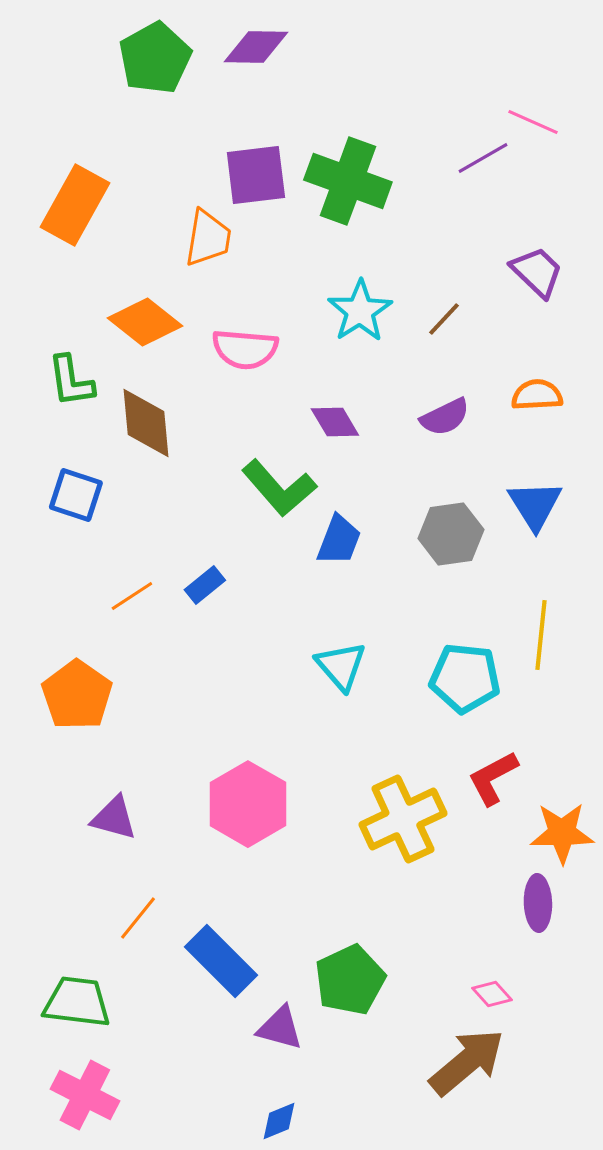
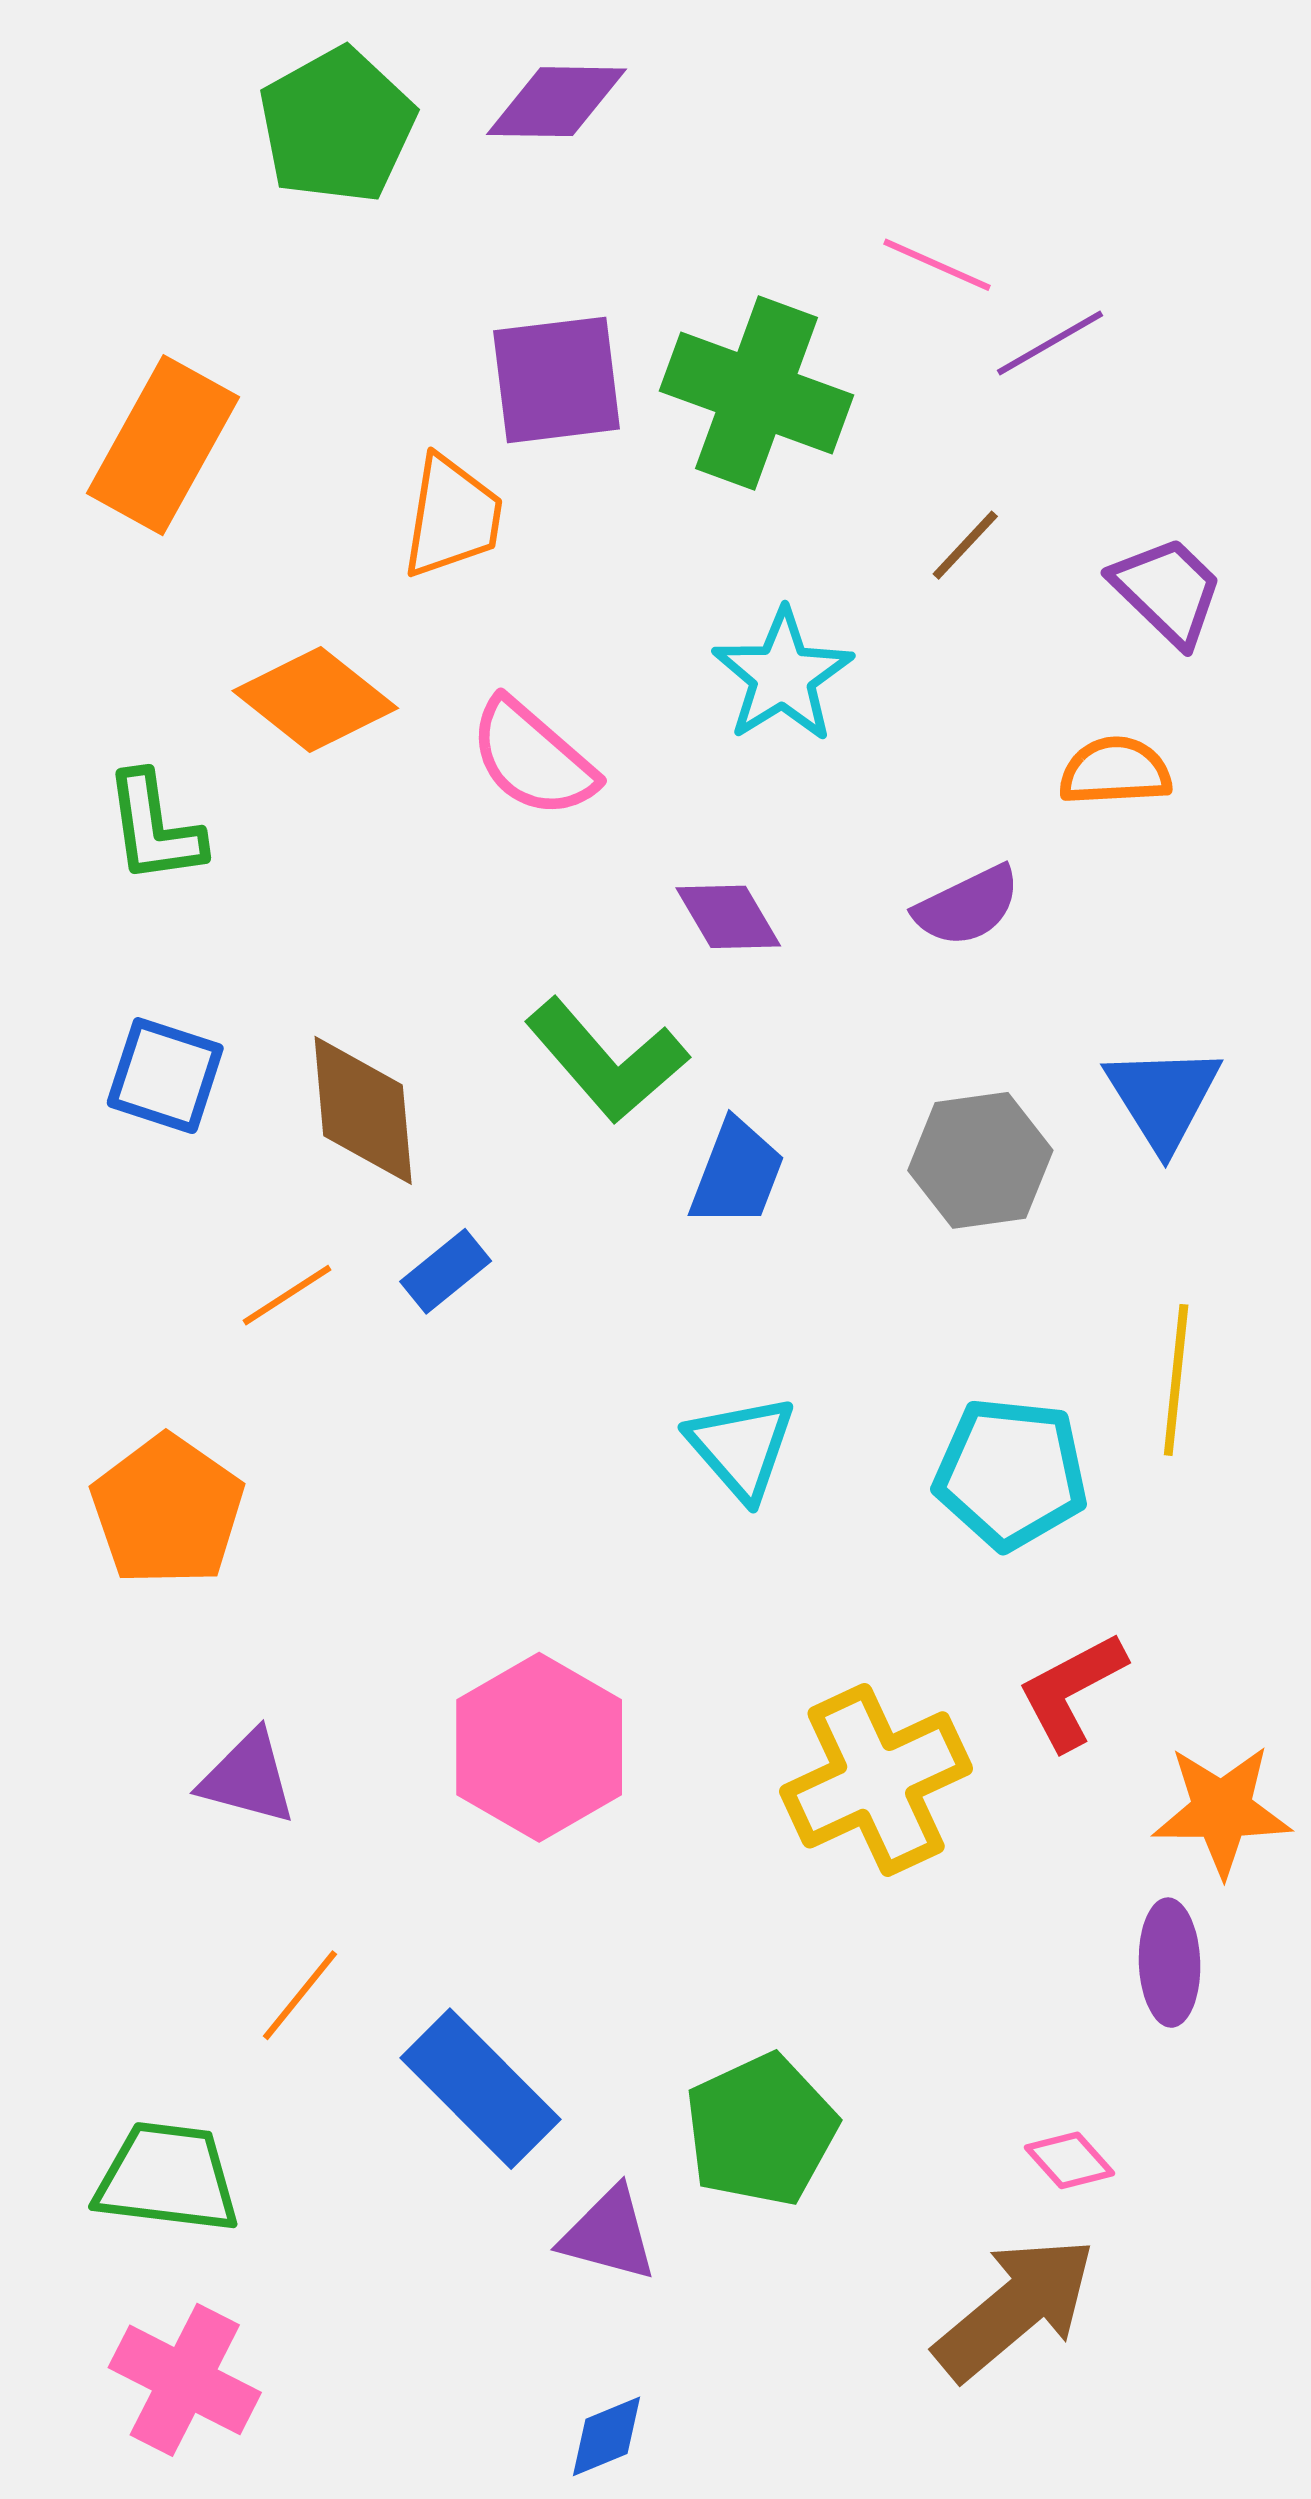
pink line: (533, 122) -> (937, 265), moved
brown line: (444, 319) -> (965, 545), moved
pink semicircle: (245, 349) -> (533, 758), turned 36
orange semicircle: (537, 395) -> (1115, 771), moved
brown diamond: (146, 423) -> (363, 1110), moved

